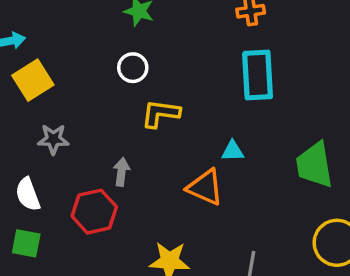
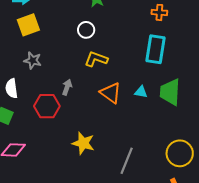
cyan triangle: (233, 151) -> (141, 92), moved
green trapezoid: (314, 165) -> (170, 92), moved
orange triangle: (205, 187) -> (111, 93), moved

